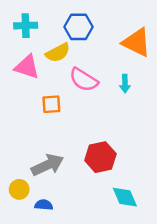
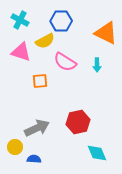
cyan cross: (26, 26) -> (20, 20), turned 30

